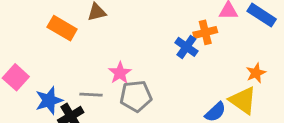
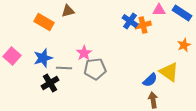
blue cross: (186, 47) -> (130, 21), moved
orange star: (256, 73) -> (184, 45), moved
blue star: (49, 100) -> (43, 58), moved

